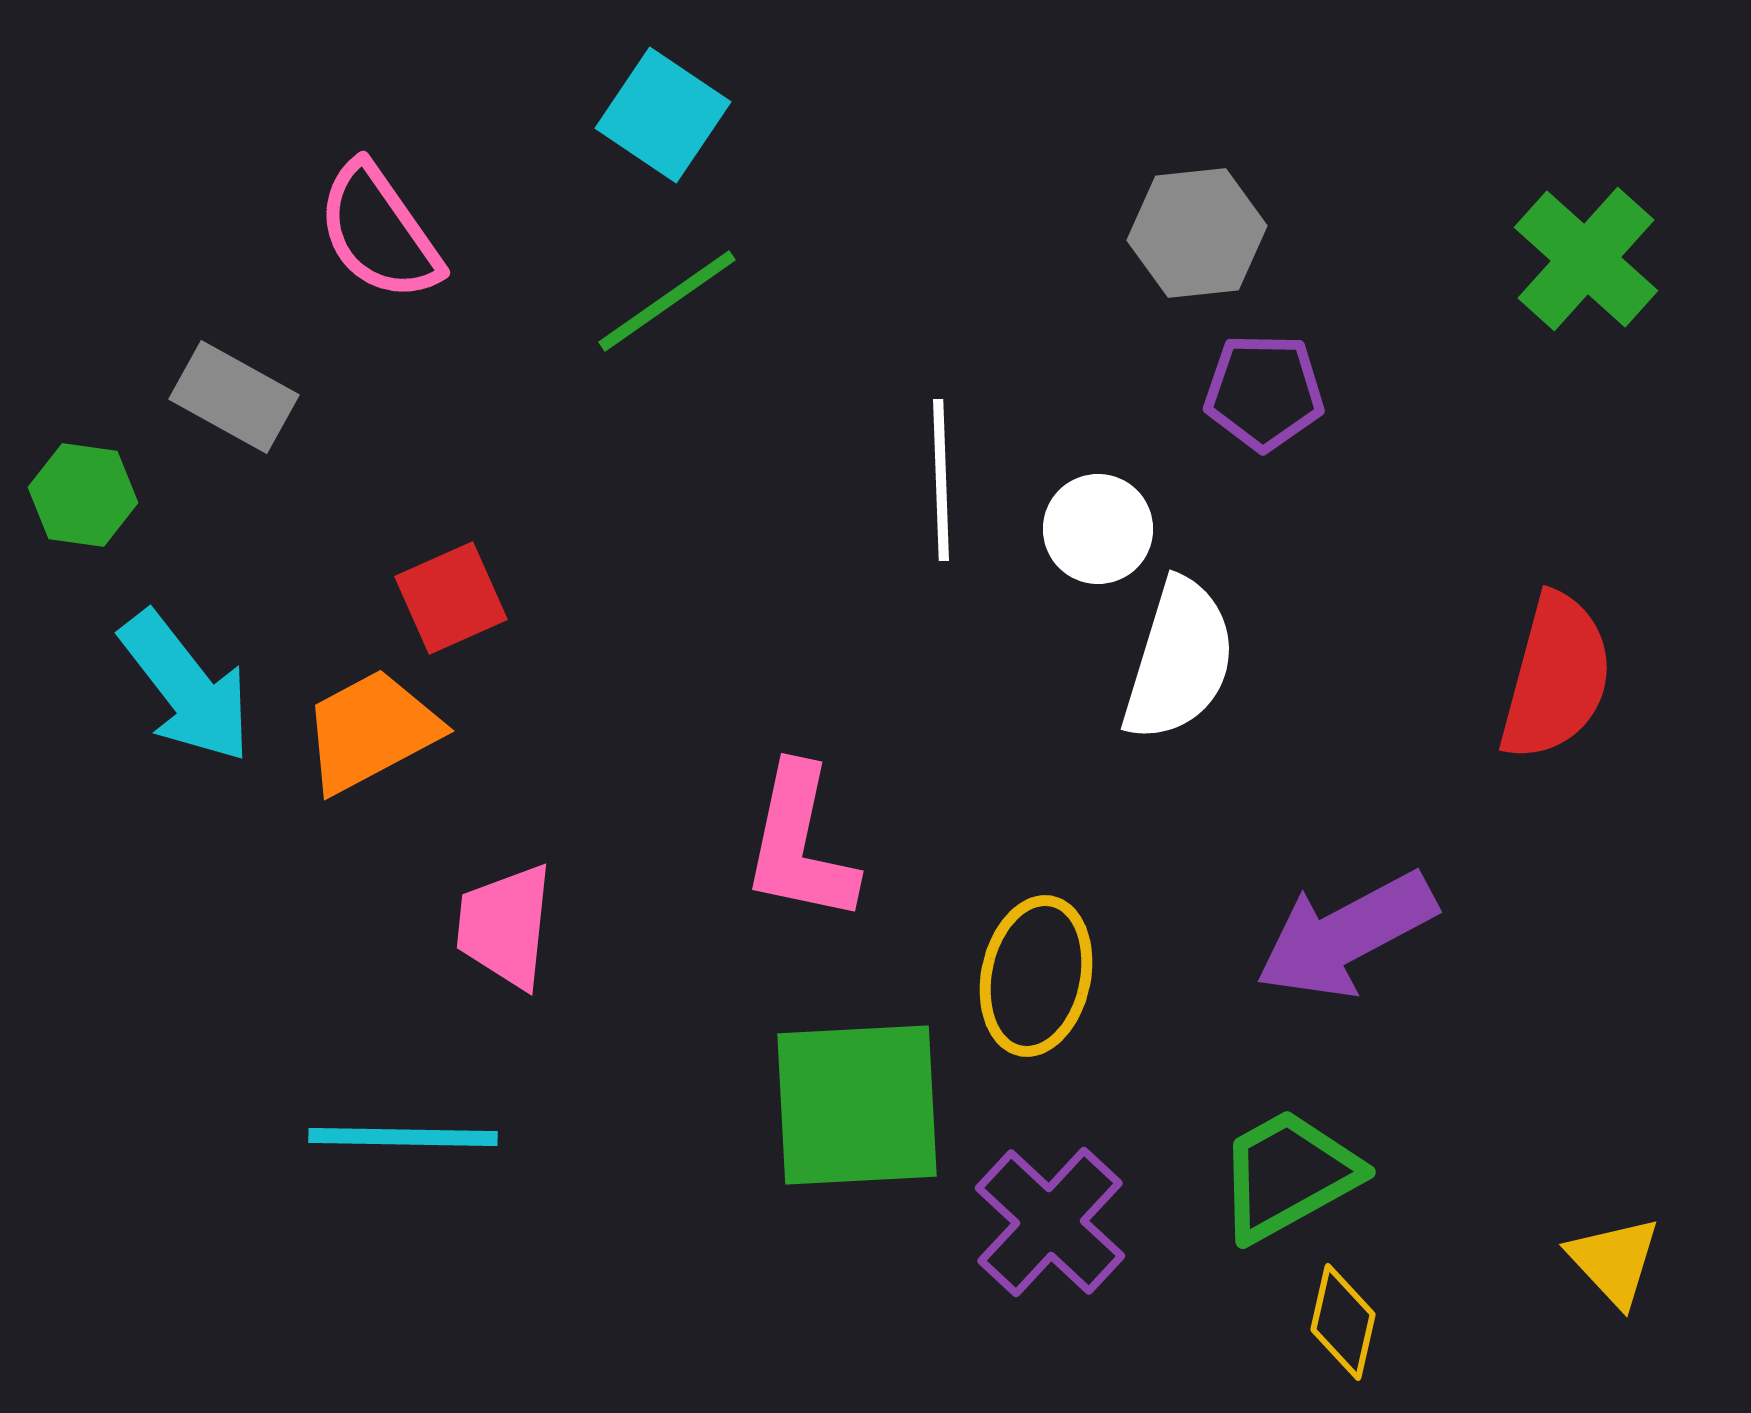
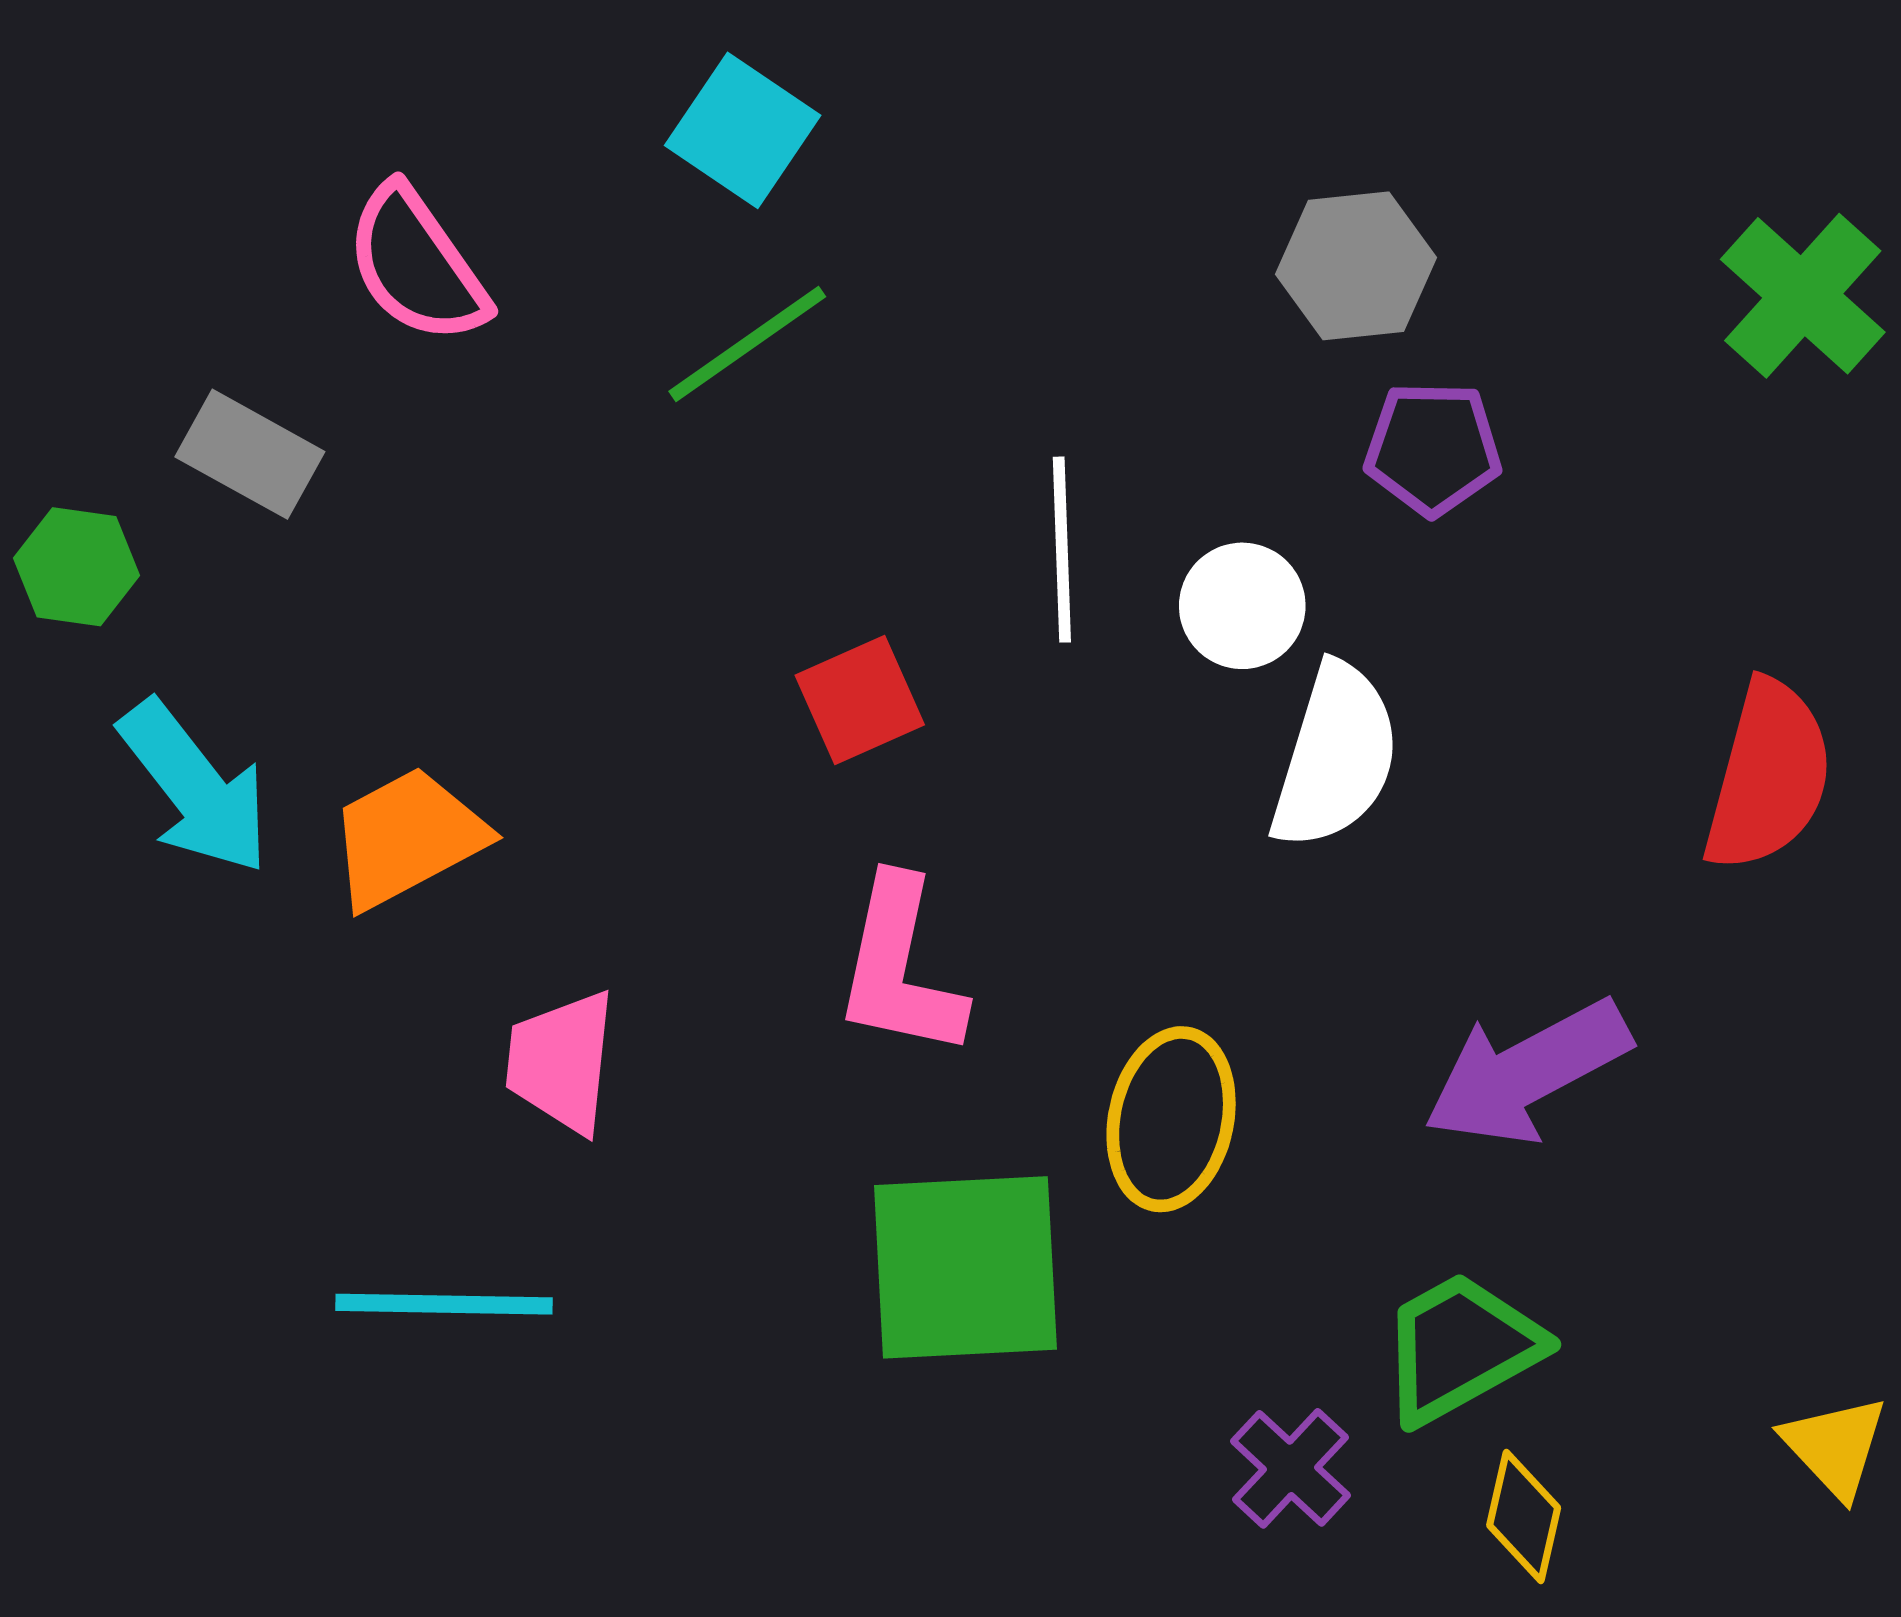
red square: (451, 598) -> (860, 700), moved
purple cross: (1050, 1222) -> (1290, 1468), moved, size x0.7

